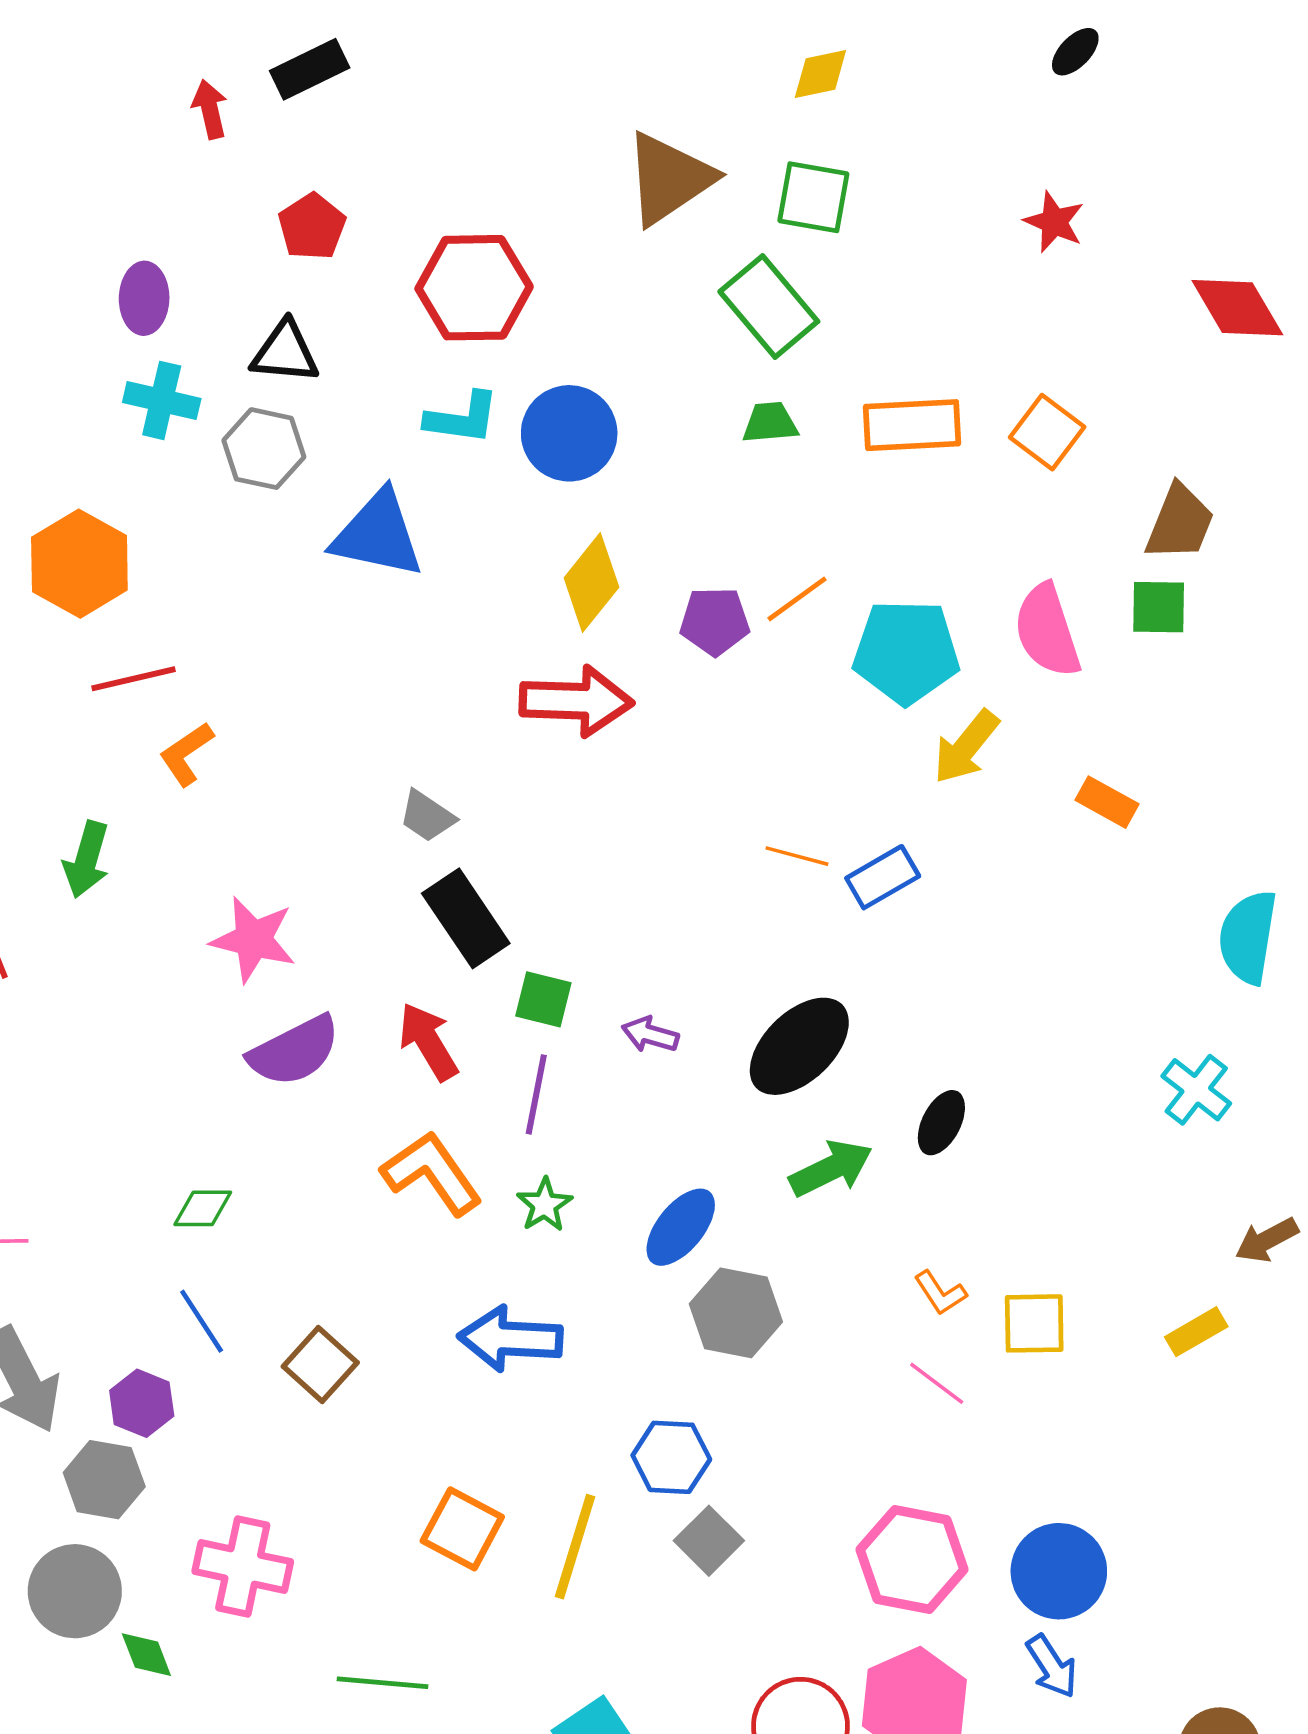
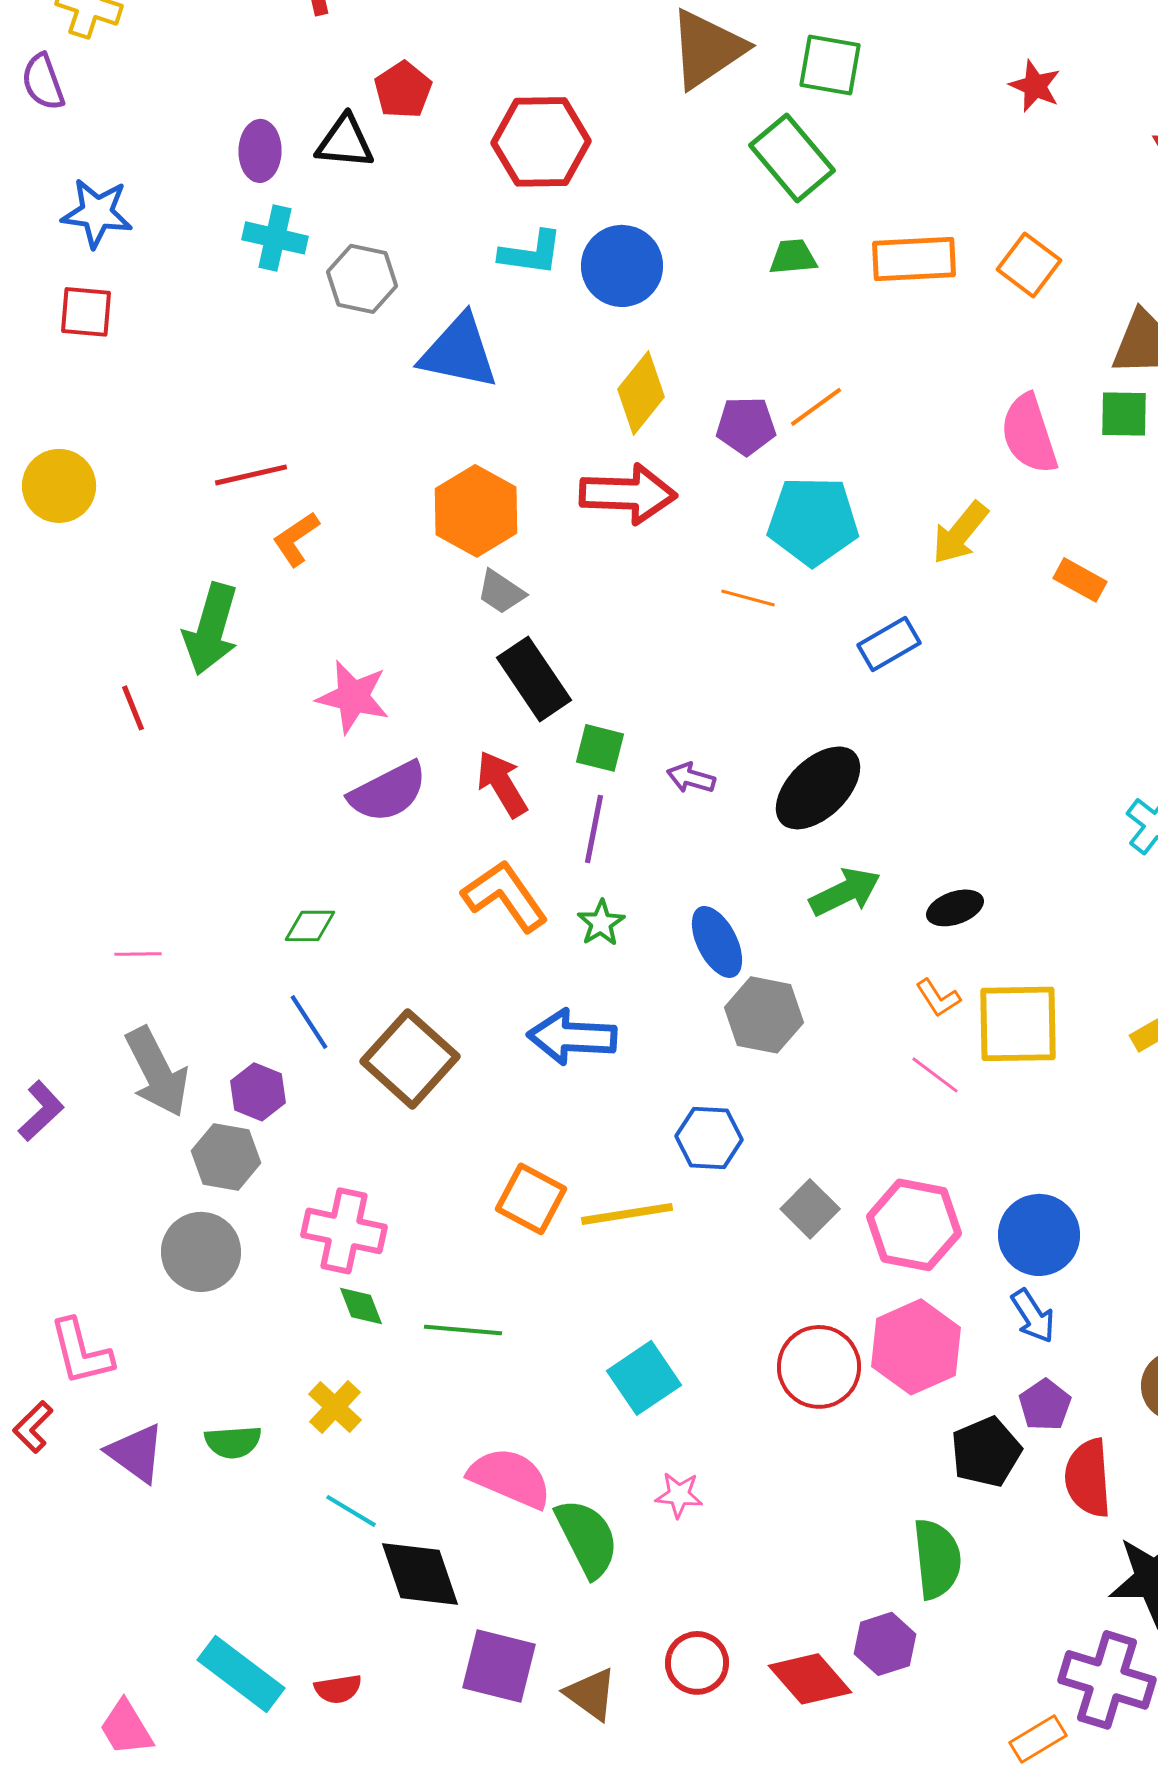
black triangle: (285, 352) -> (345, 142), moved
orange hexagon: (79, 564) -> (476, 511), moved
cyan pentagon: (906, 652) -> (813, 521), moved
orange line: (797, 856) -> (748, 598), moved
green arrow: (87, 860) -> (211, 629), size x1.4
black ellipse: (941, 1123) -> (955, 908), moved, turned 44
blue ellipse: (681, 1227) -> (717, 942), turned -66
yellow square: (1034, 1323) -> (1018, 1024), size x1.5
brown square: (320, 1365) -> (410, 1059), size x1.5
gray square: (709, 1541) -> (810, 1209), moved
yellow line: (575, 1547) -> (627, 1214), turned 64
green diamond: (146, 1655) -> (361, 1306), moved

